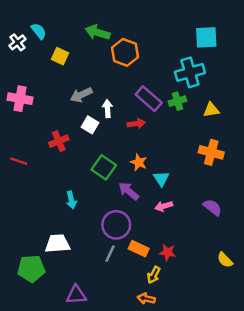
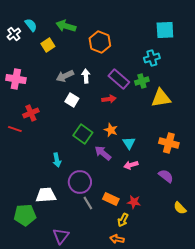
green arrow: (97, 32) -> (66, 26), moved
yellow square: (60, 56) -> (48, 45), turned 32
cyan cross: (190, 72) -> (152, 58), size x0.7
white arrow: (107, 109) -> (86, 76), moved
yellow triangle: (211, 110) -> (161, 98), moved, size x1.5
red cross: (59, 141) -> (31, 113), moved
orange cross: (211, 152) -> (169, 143), moved
purple semicircle: (212, 207) -> (166, 176), moved
purple circle: (116, 225) -> (80, 182), moved
gray line: (110, 254) -> (88, 203), turned -56
purple triangle: (76, 295) -> (61, 236), turned -48

